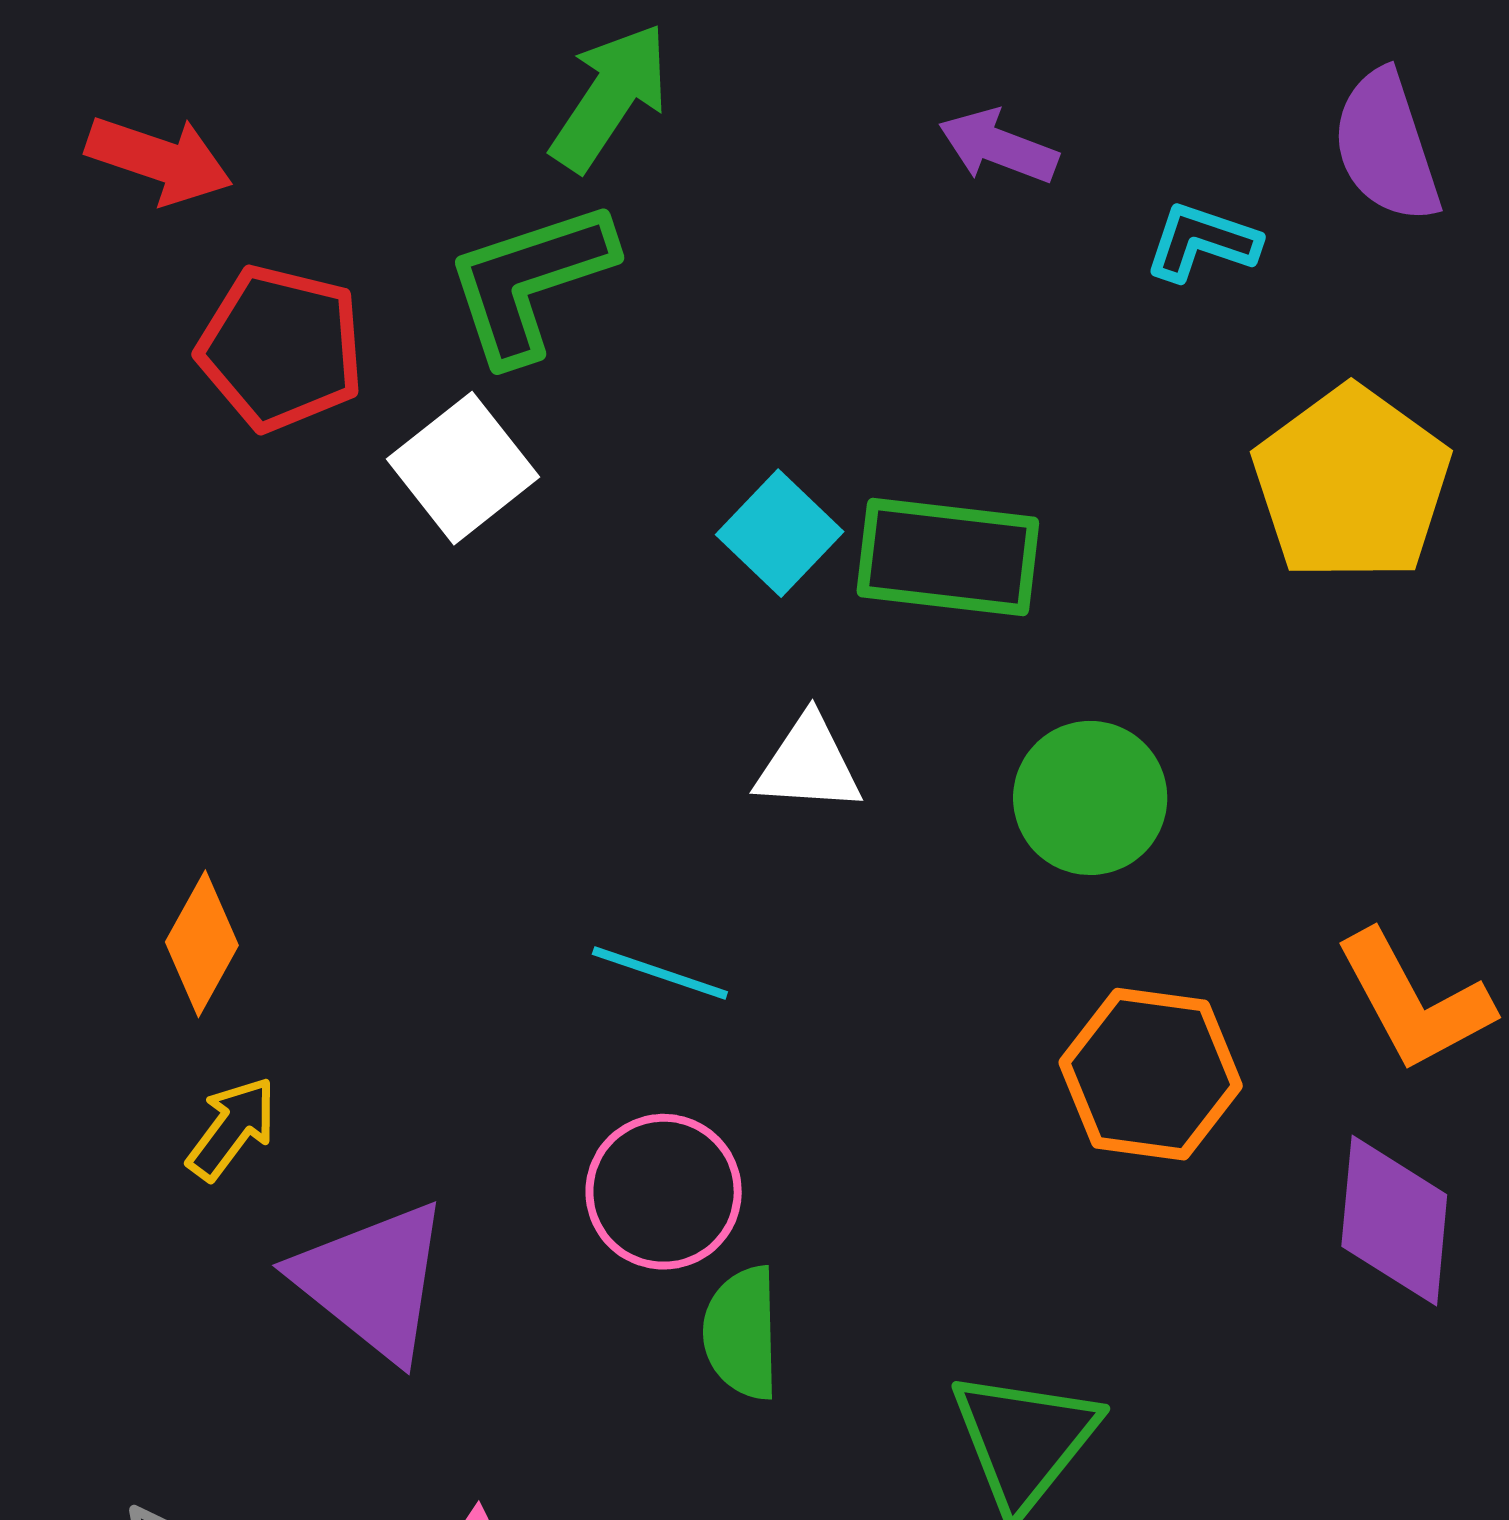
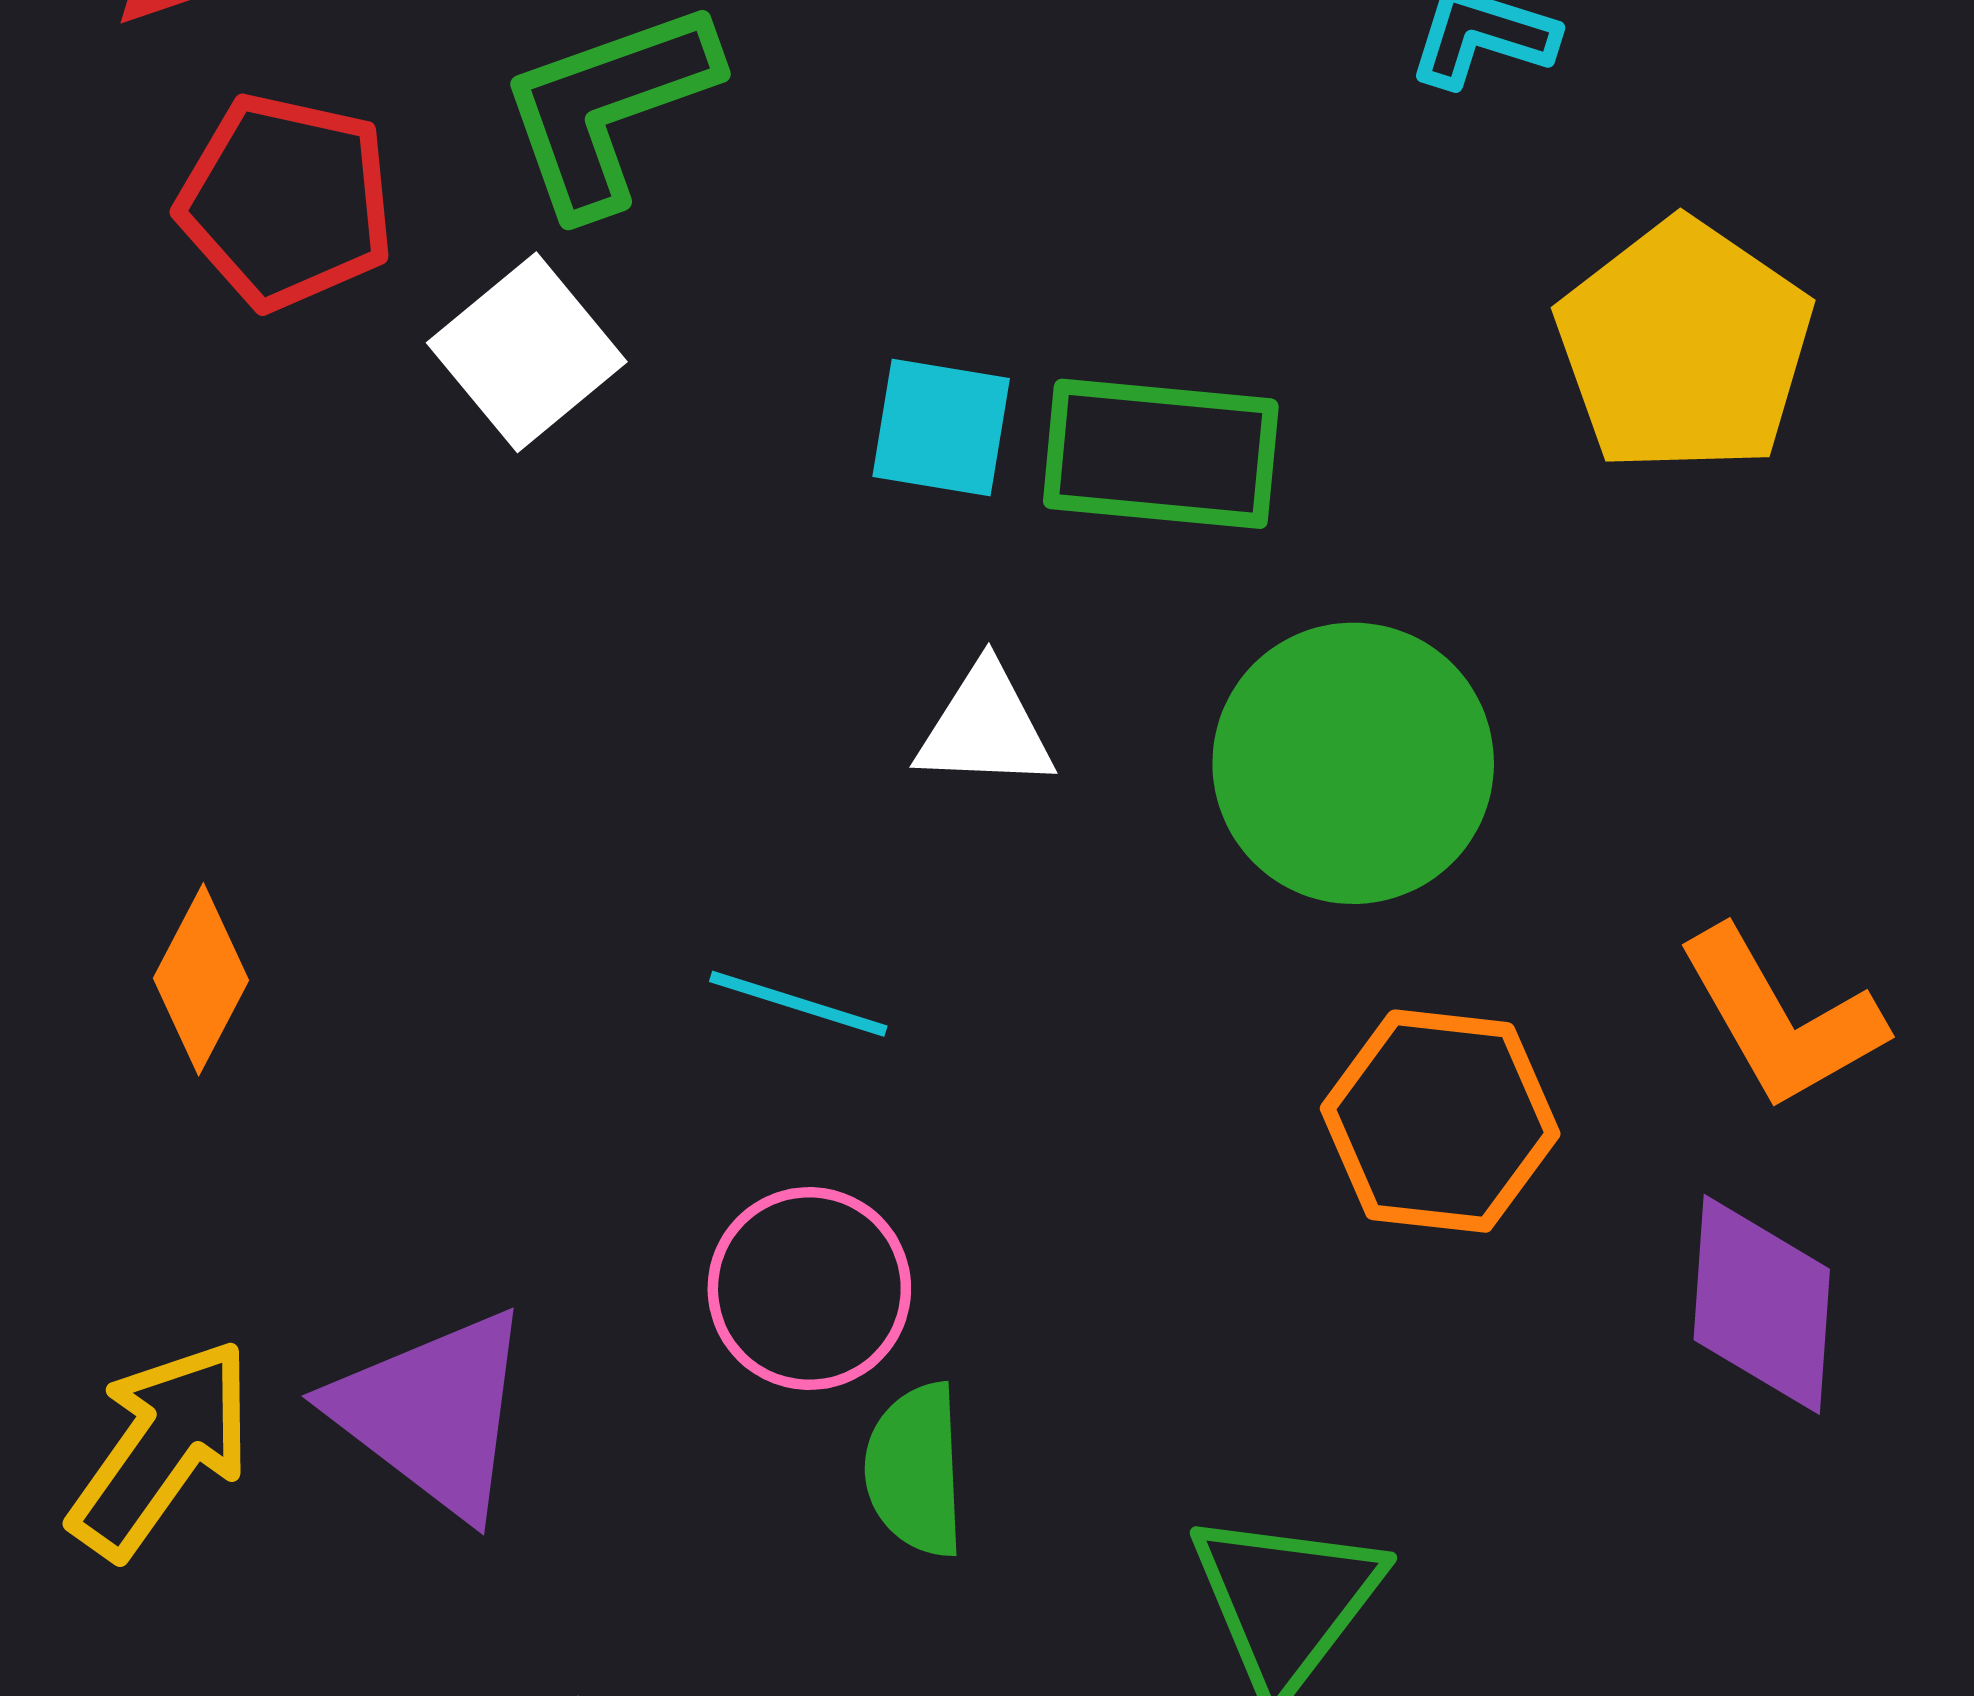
cyan square: (780, 533) -> (941, 428), turned -33
green circle: (1090, 798) -> (1353, 763), size x1.4
yellow arrow: (232, 1128) -> (161, 1448), moved, size x1.6

